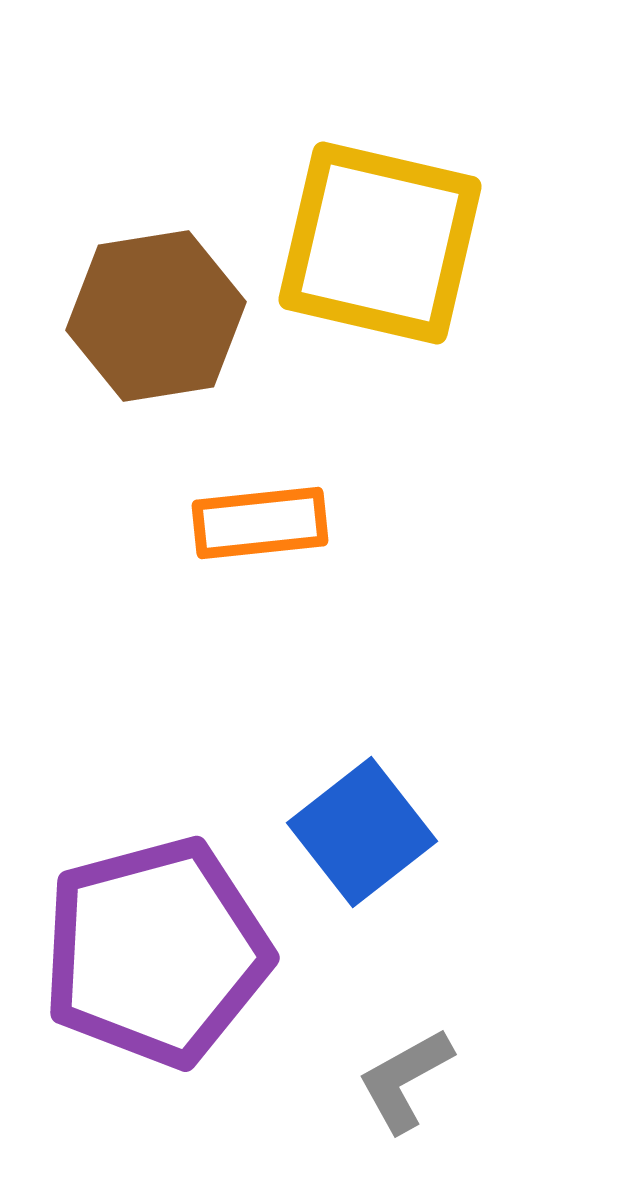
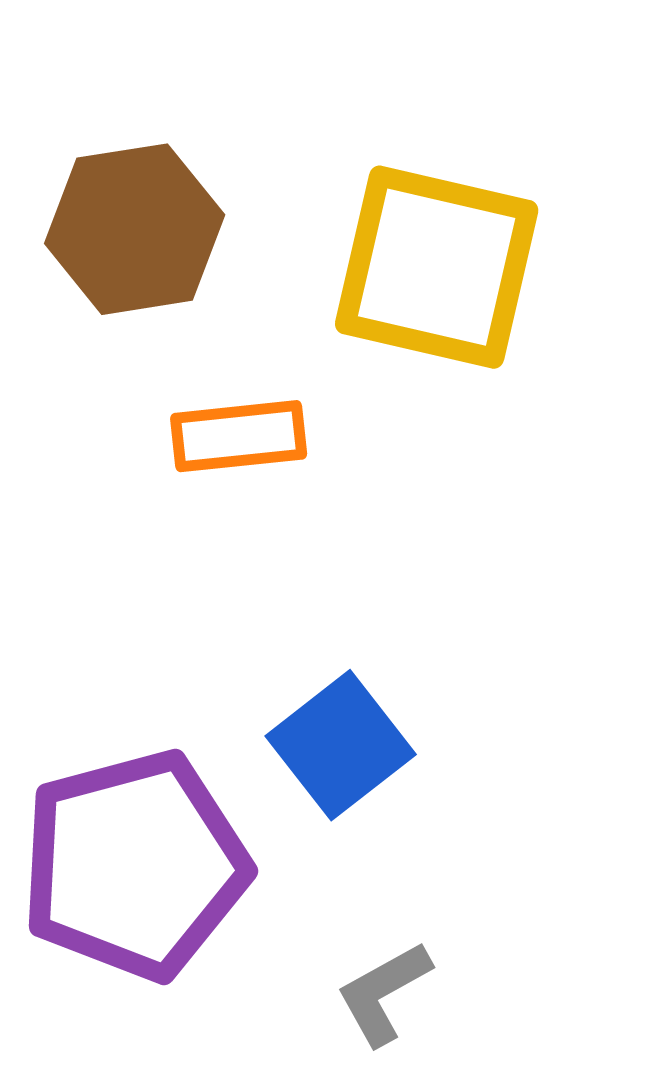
yellow square: (380, 243) -> (437, 267), moved

